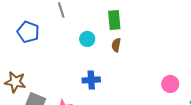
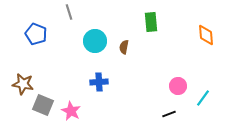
green rectangle: (114, 20) -> (151, 22), moved
cyan circle: (87, 39) -> (95, 41), size x1.5

